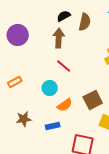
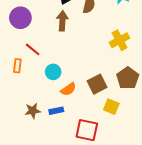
red line: (64, 66) -> (33, 49), moved
orange rectangle: (15, 82) -> (17, 66), turned -56
brown star: (24, 119) -> (33, 111), moved

